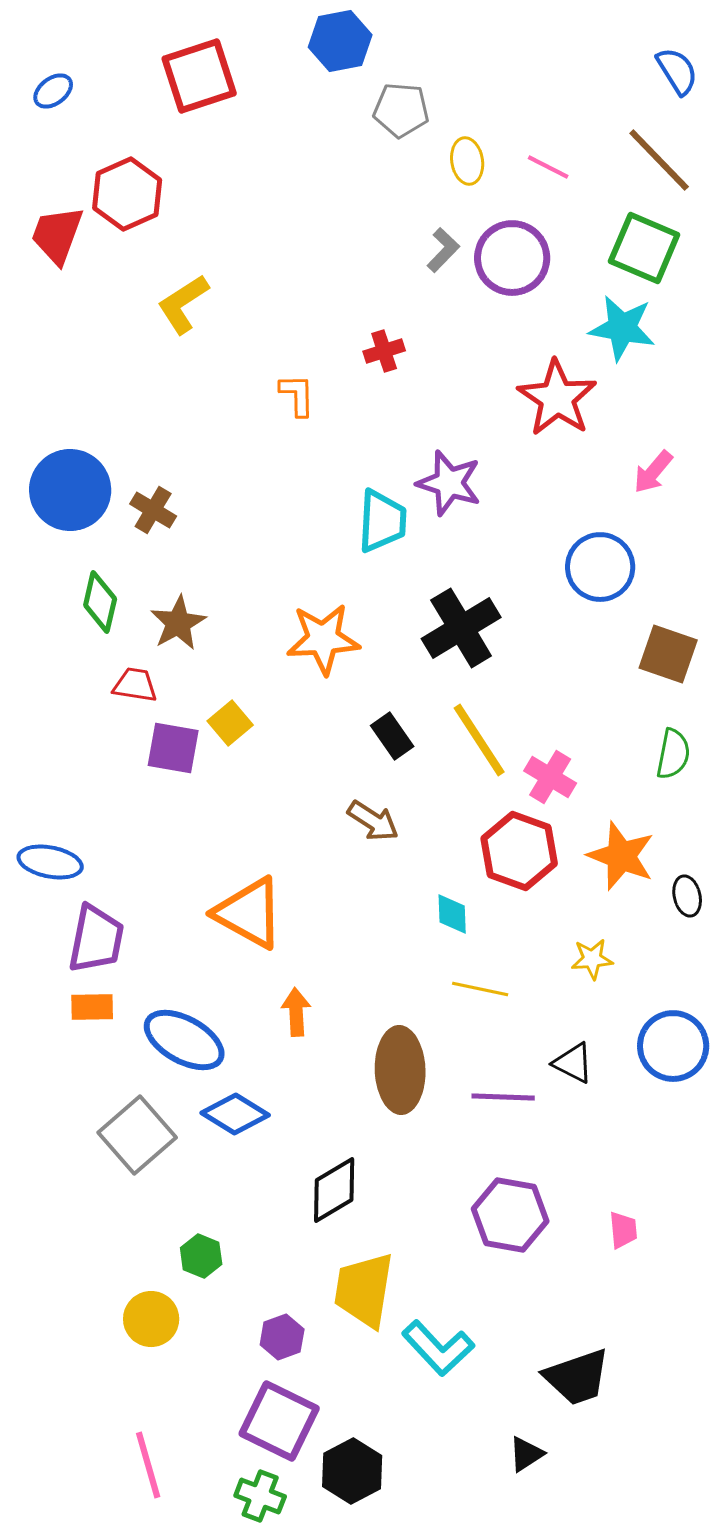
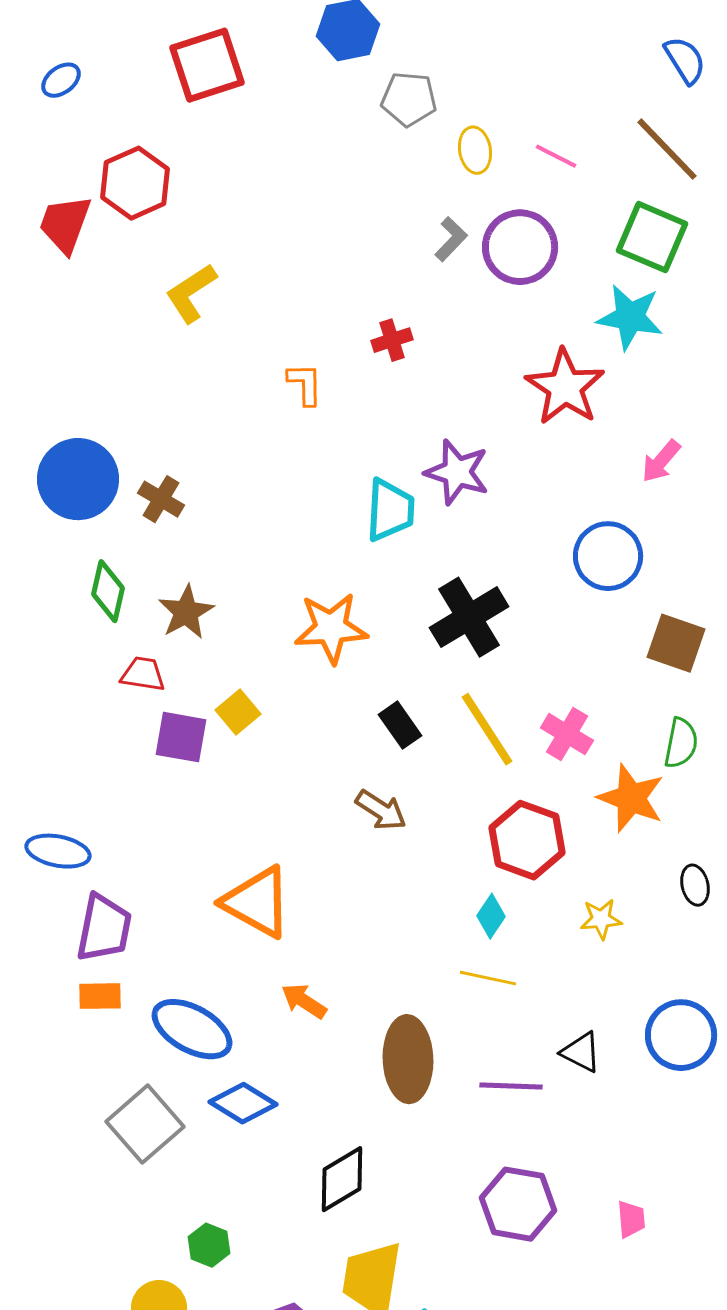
pink cross: (550, 777) -> (567, 734), moved
orange star: (621, 856) -> (631, 798), moved
cyan diamond: (452, 914) -> (491, 916), moved, turned 36
yellow star: (592, 959) -> (601, 919), moved
orange arrow: (296, 1012) -> (304, 1001), turned -54

